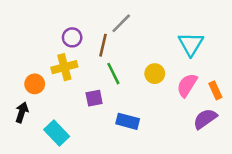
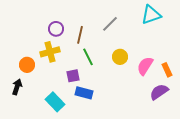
gray line: (121, 23) -> (110, 24), moved
cyan triangle: (191, 44) -> (151, 15), moved, turned 40
blue rectangle: (128, 121) -> (84, 93), moved
cyan rectangle: (57, 133) -> (55, 102), moved

